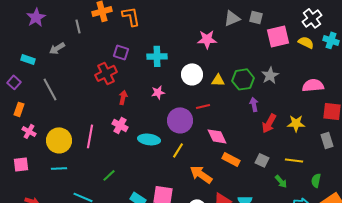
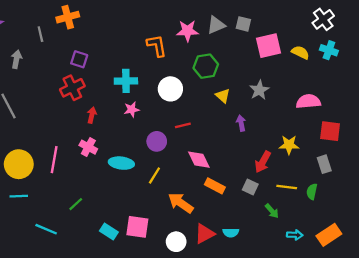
orange L-shape: (131, 16) -> (157, 46), moved
white cross: (312, 18) -> (323, 19), moved
pink star: (207, 39) -> (188, 31), moved
gray arrow: (57, 48) -> (16, 59), turned 133
purple square: (121, 52) -> (79, 59), moved
cyan cross: (157, 56) -> (126, 81), moved
green hexagon: (243, 79) -> (206, 66), moved
yellow triangle: (218, 80) -> (223, 96), moved, turned 40
purple circle: (180, 120) -> (157, 141), size x0.7
red arrow: (269, 123) -> (263, 162), moved
green semicircle: (316, 180) -> (312, 192), moved

